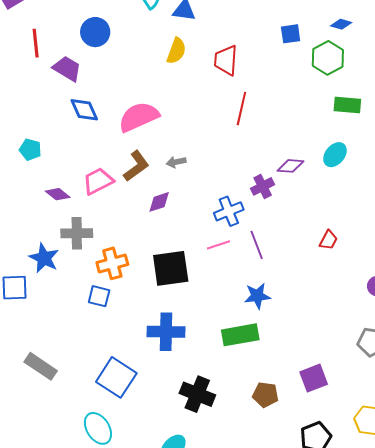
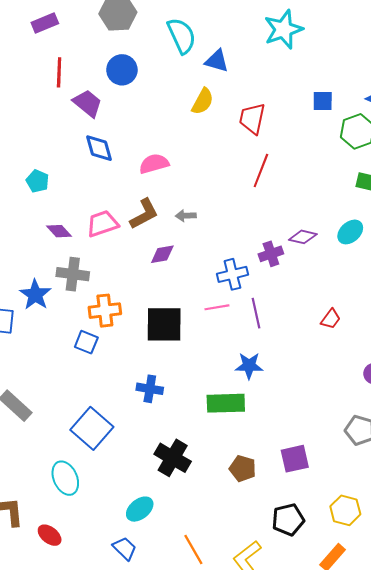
pink semicircle: (139, 117) -> (154, 164), size x0.7
blue cross: (166, 332) -> (150, 389), size x0.7

